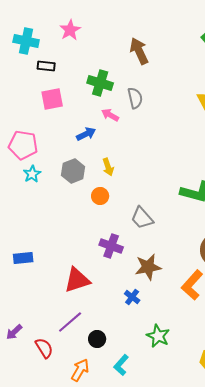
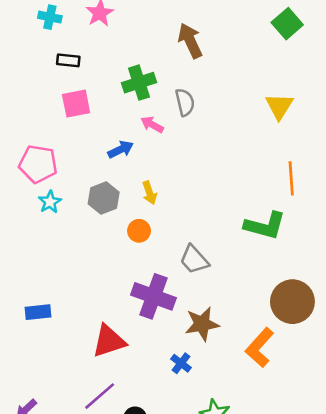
cyan cross: (26, 41) -> (50, 17), moved, size x0.7
green cross: (100, 83) -> (139, 83), turned -35
purple cross: (111, 246) -> (153, 296), size x1.4

